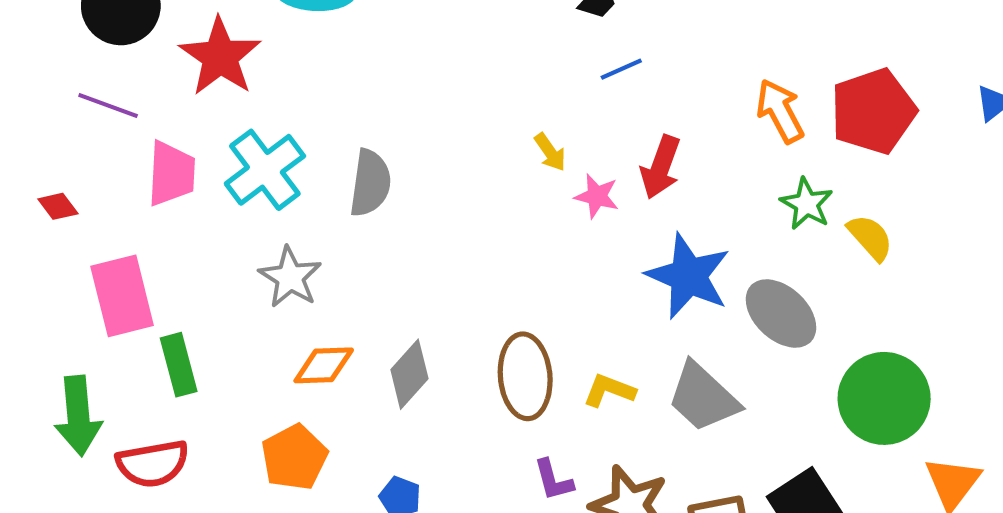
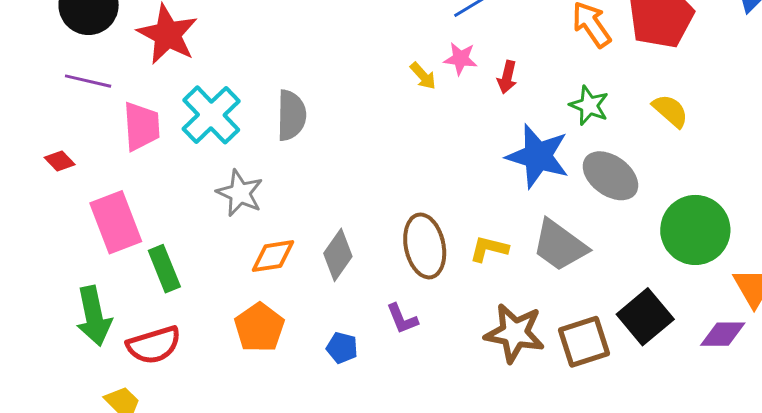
red arrow: (661, 167) -> (507, 77), size x0.7
pink star: (597, 196) -> (461, 59), moved
green star: (807, 204) -> (589, 105), moved
purple L-shape: (553, 480) -> (402, 319), moved

